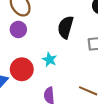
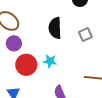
red circle: (22, 69) -> (26, 65), moved

